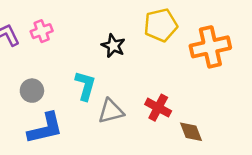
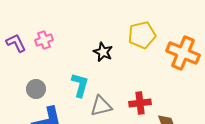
orange cross: (210, 47) -> (183, 53), turned 36
red cross: (158, 108) -> (140, 103), turned -35

